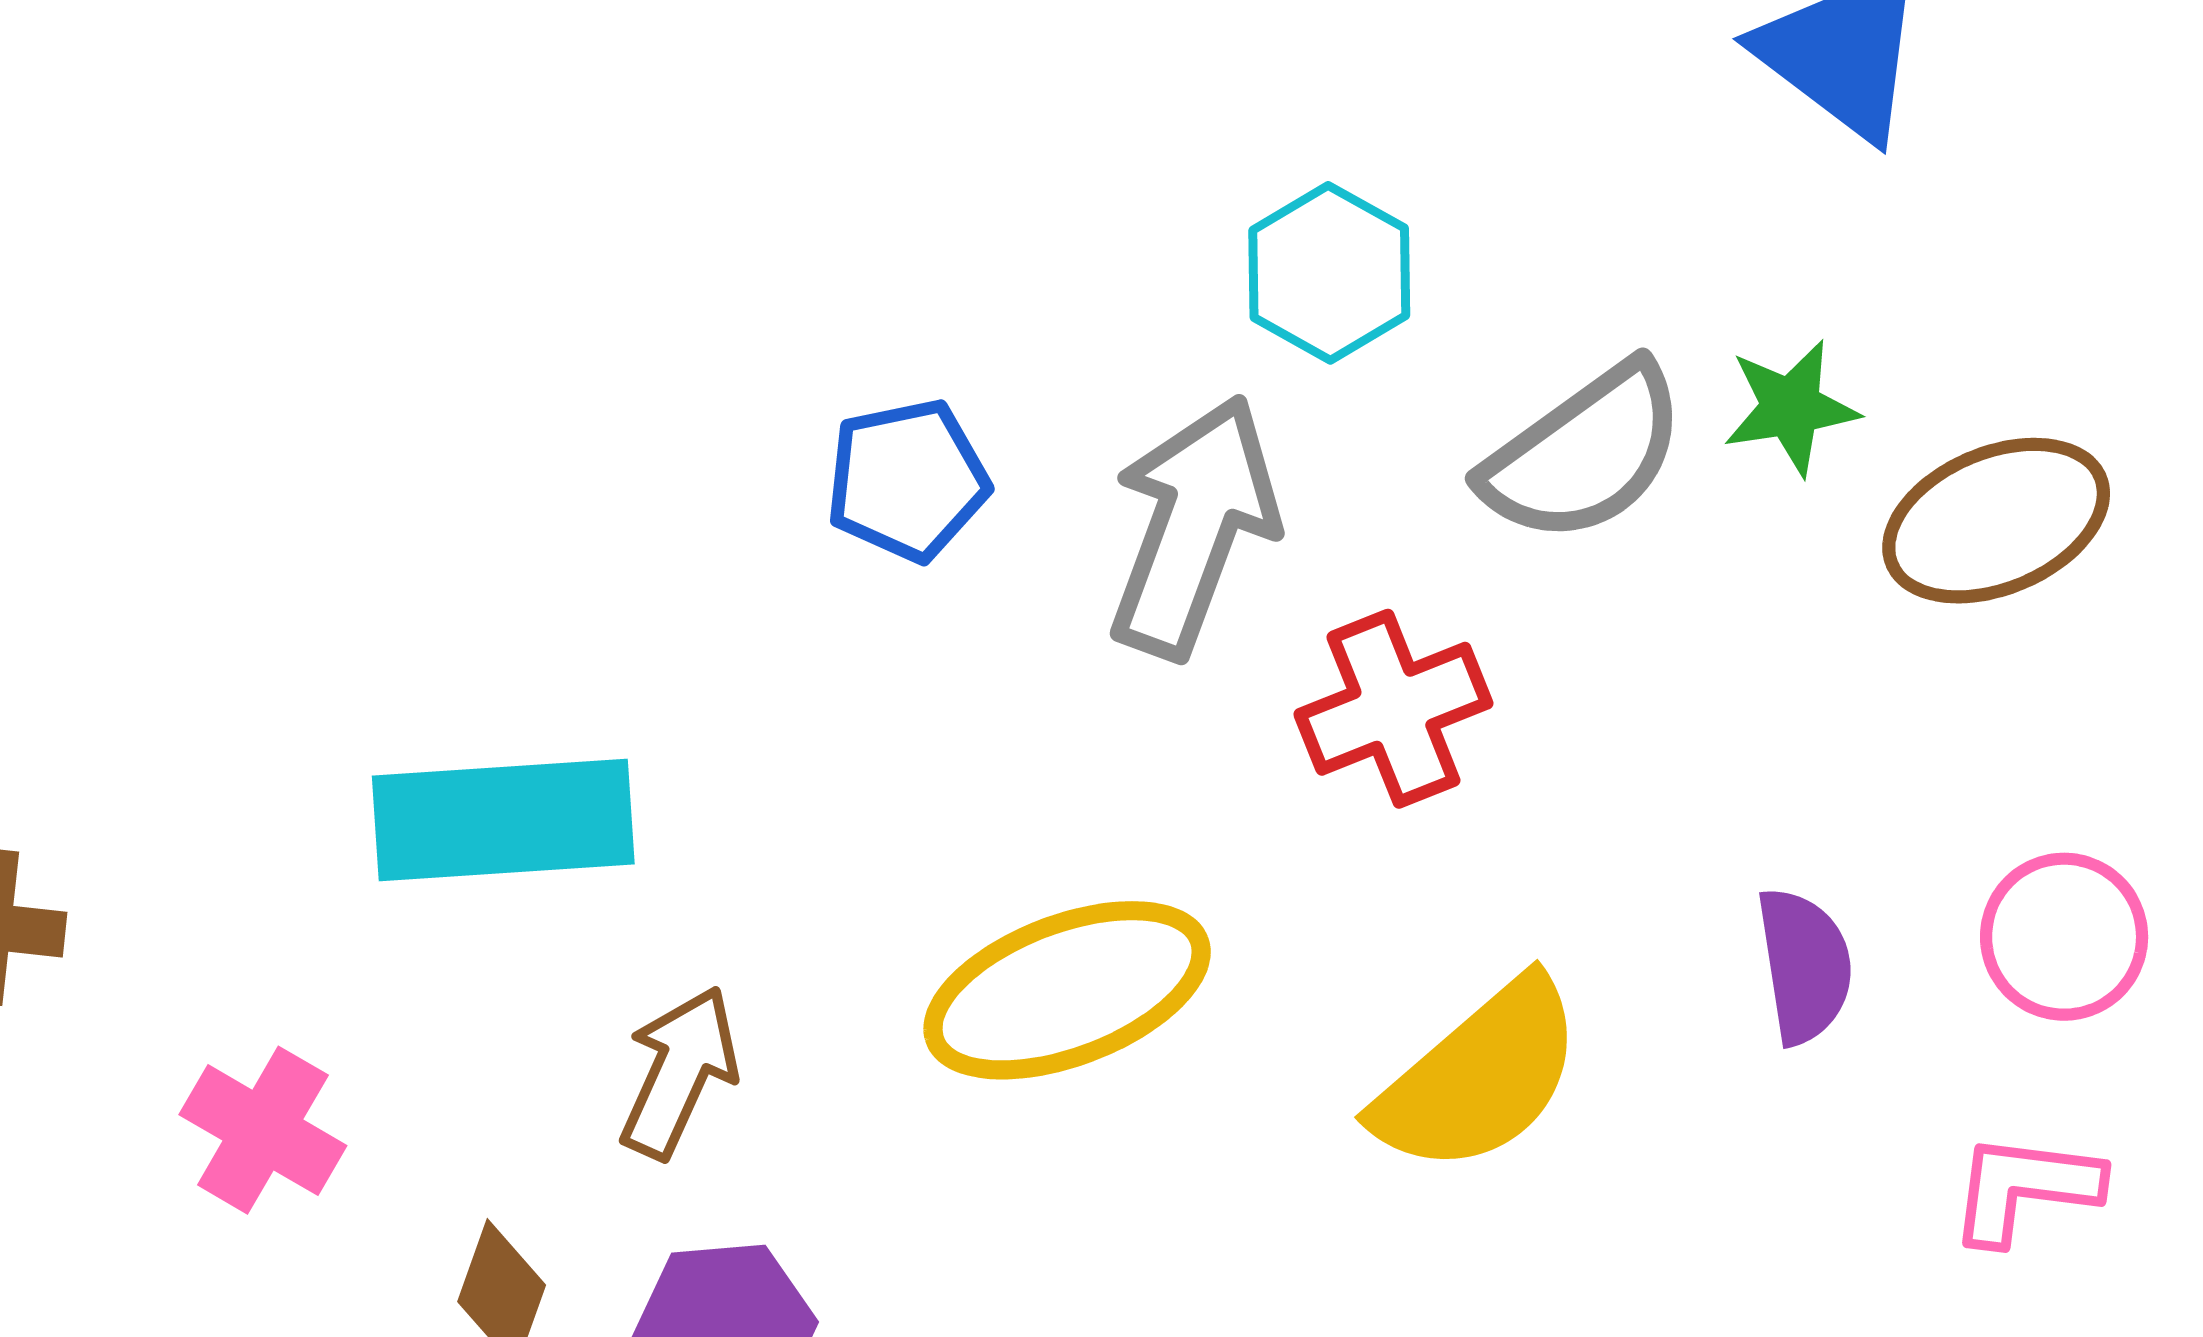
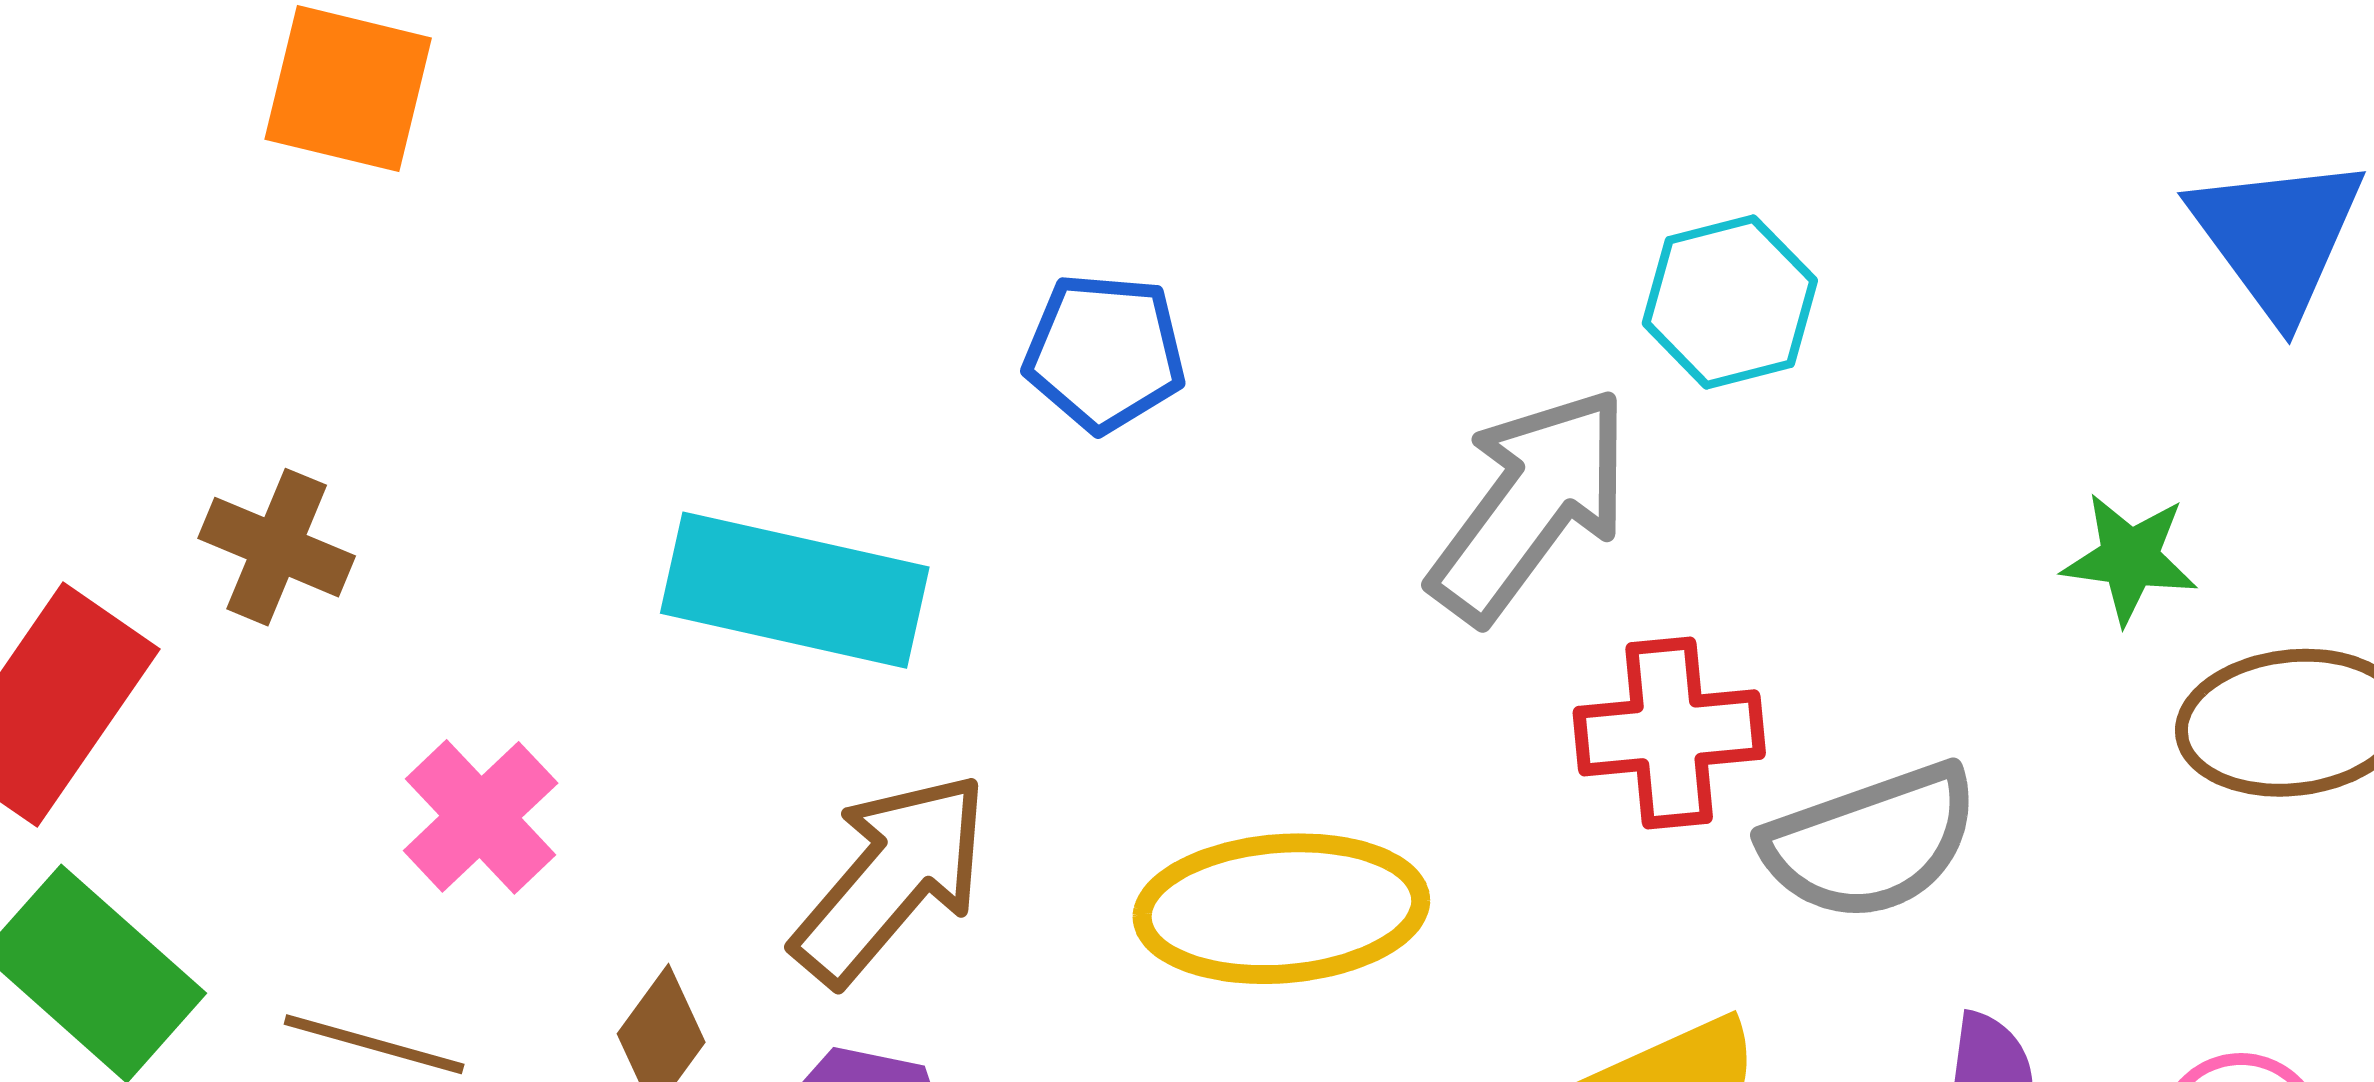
gray semicircle: (1584, 453) -> (1871, 842), moved
blue pentagon: (907, 480) -> (1105, 352), moved
brown arrow: (679, 1072) -> (891, 878), size x1.4

